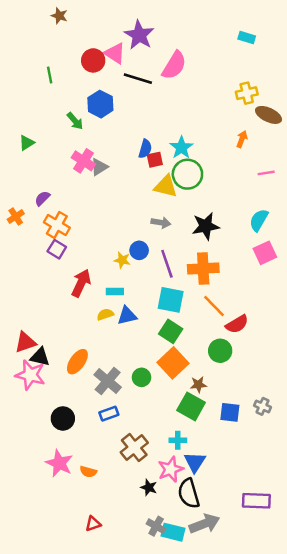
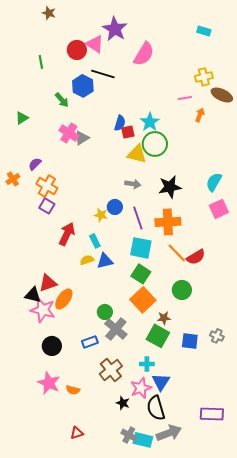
black line: (138, 79) -> (103, 74), moved
pink line: (266, 173) -> (185, 98), moved
cyan rectangle: (115, 291) -> (95, 241), turned 64
red semicircle: (237, 324) -> (196, 257), moved
red triangle: (25, 342) -> (48, 283), moved
pink star: (30, 375) -> (43, 310), moved
green circle: (142, 377) -> (105, 312), moved
gray cross: (108, 381) -> (116, 329), moved

